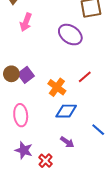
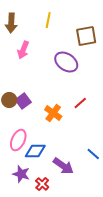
blue diamond: (66, 111) -> (35, 151), moved
pink ellipse: (21, 115) -> (18, 140), turned 30
purple arrow: (67, 142) -> (63, 166), size x1.5

